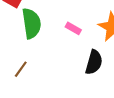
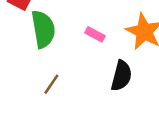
brown line: (21, 69) -> (51, 84), moved

